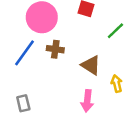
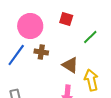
yellow arrow: (117, 84) -> (91, 80), size x1.5

